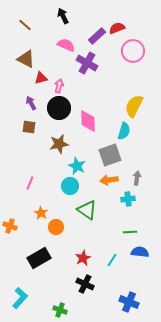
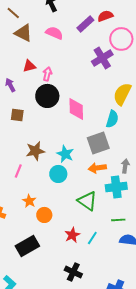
brown triangle: (26, 59) -> (23, 33), moved
purple cross: (87, 63) -> (102, 58), moved, turned 30
purple arrow: (31, 103) -> (10, 85), moved
brown star: (59, 144) -> (35, 151), moved
cyan cross: (128, 199) -> (116, 187), size x1.5
green triangle: (87, 210) -> (87, 201), moved
red star: (83, 258) -> (72, 235), moved
cyan line: (112, 260) -> (92, 238), moved

